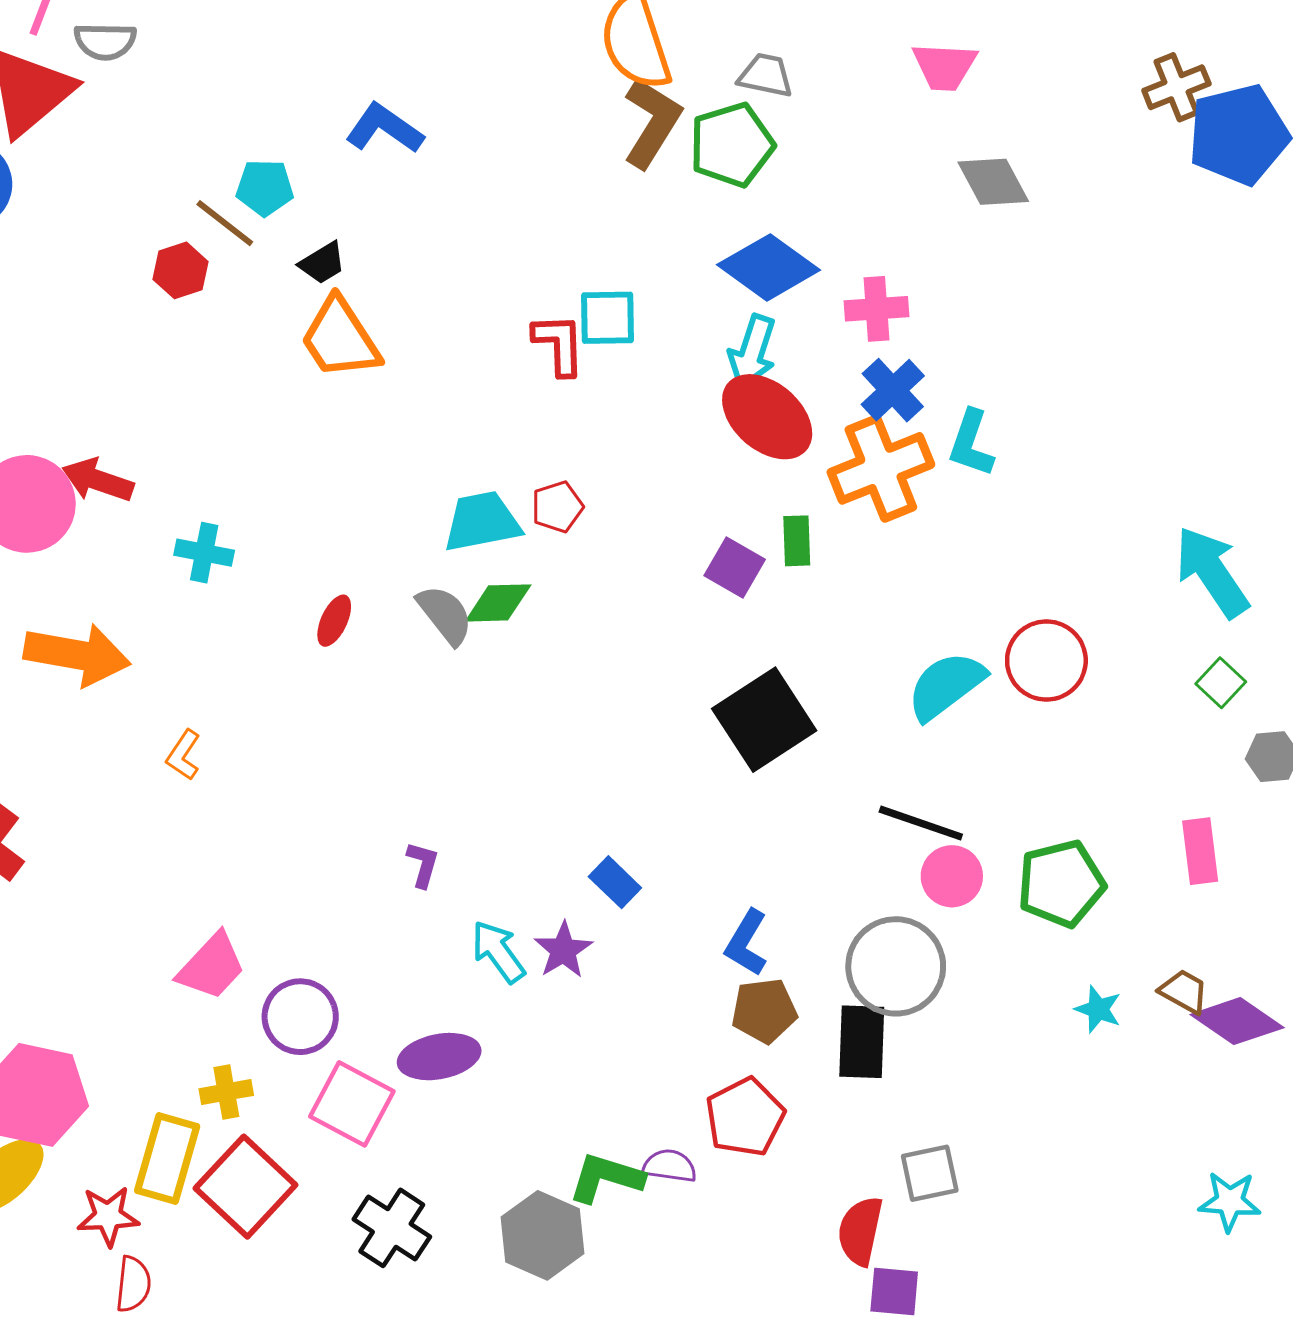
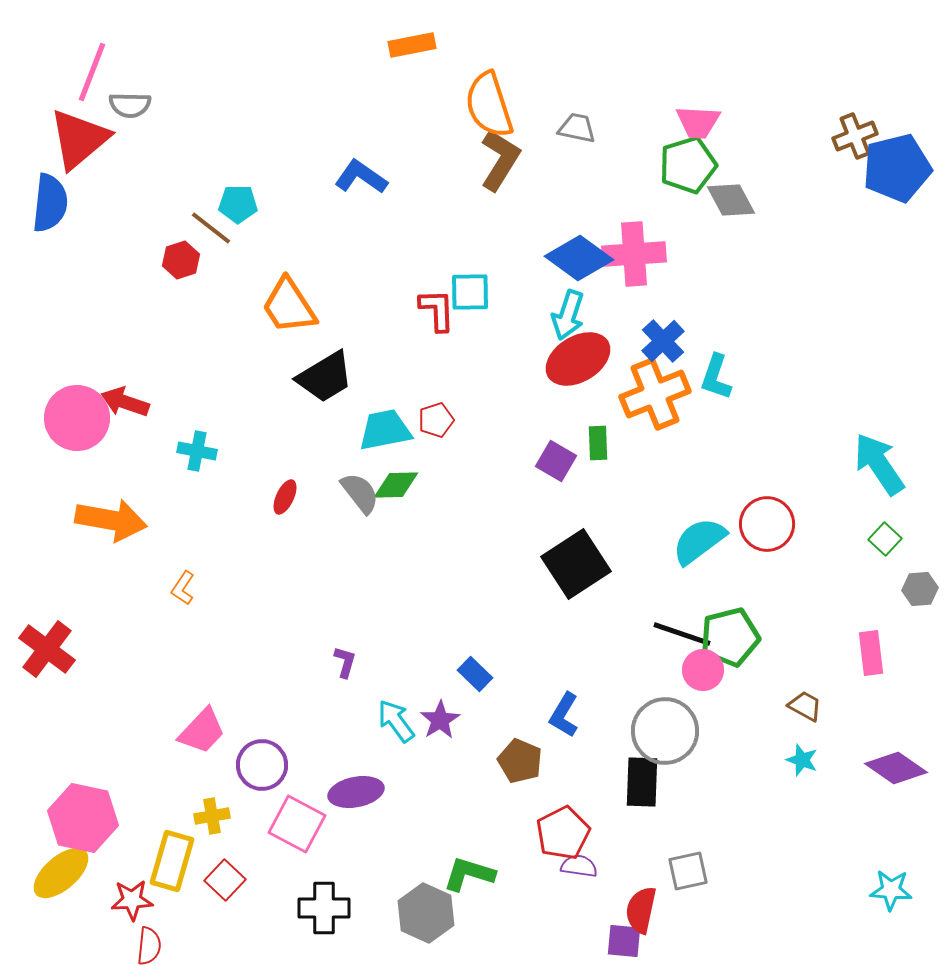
blue L-shape: (384, 129) -> (361, 177), moved
green pentagon: (732, 145) -> (688, 165), moved
black trapezoid: (322, 263) -> (325, 377), moved, size x1.8
pink cross: (876, 309) -> (634, 254), moved, size x1.5
red ellipse: (767, 417) -> (578, 359), turned -72
green pentagon: (1061, 884) -> (730, 637), moved
brown trapezoid: (1184, 992) -> (805, 706), moved
brown pentagon: (764, 1011) -> (520, 761), moved, turned 30
purple semicircle: (670, 1166) -> (579, 866), moved
red square: (246, 1187) -> (225, 880), size x0.6
black cross: (392, 1228) -> (324, 908), turned -33
purple square: (894, 1291) -> (624, 941), moved

